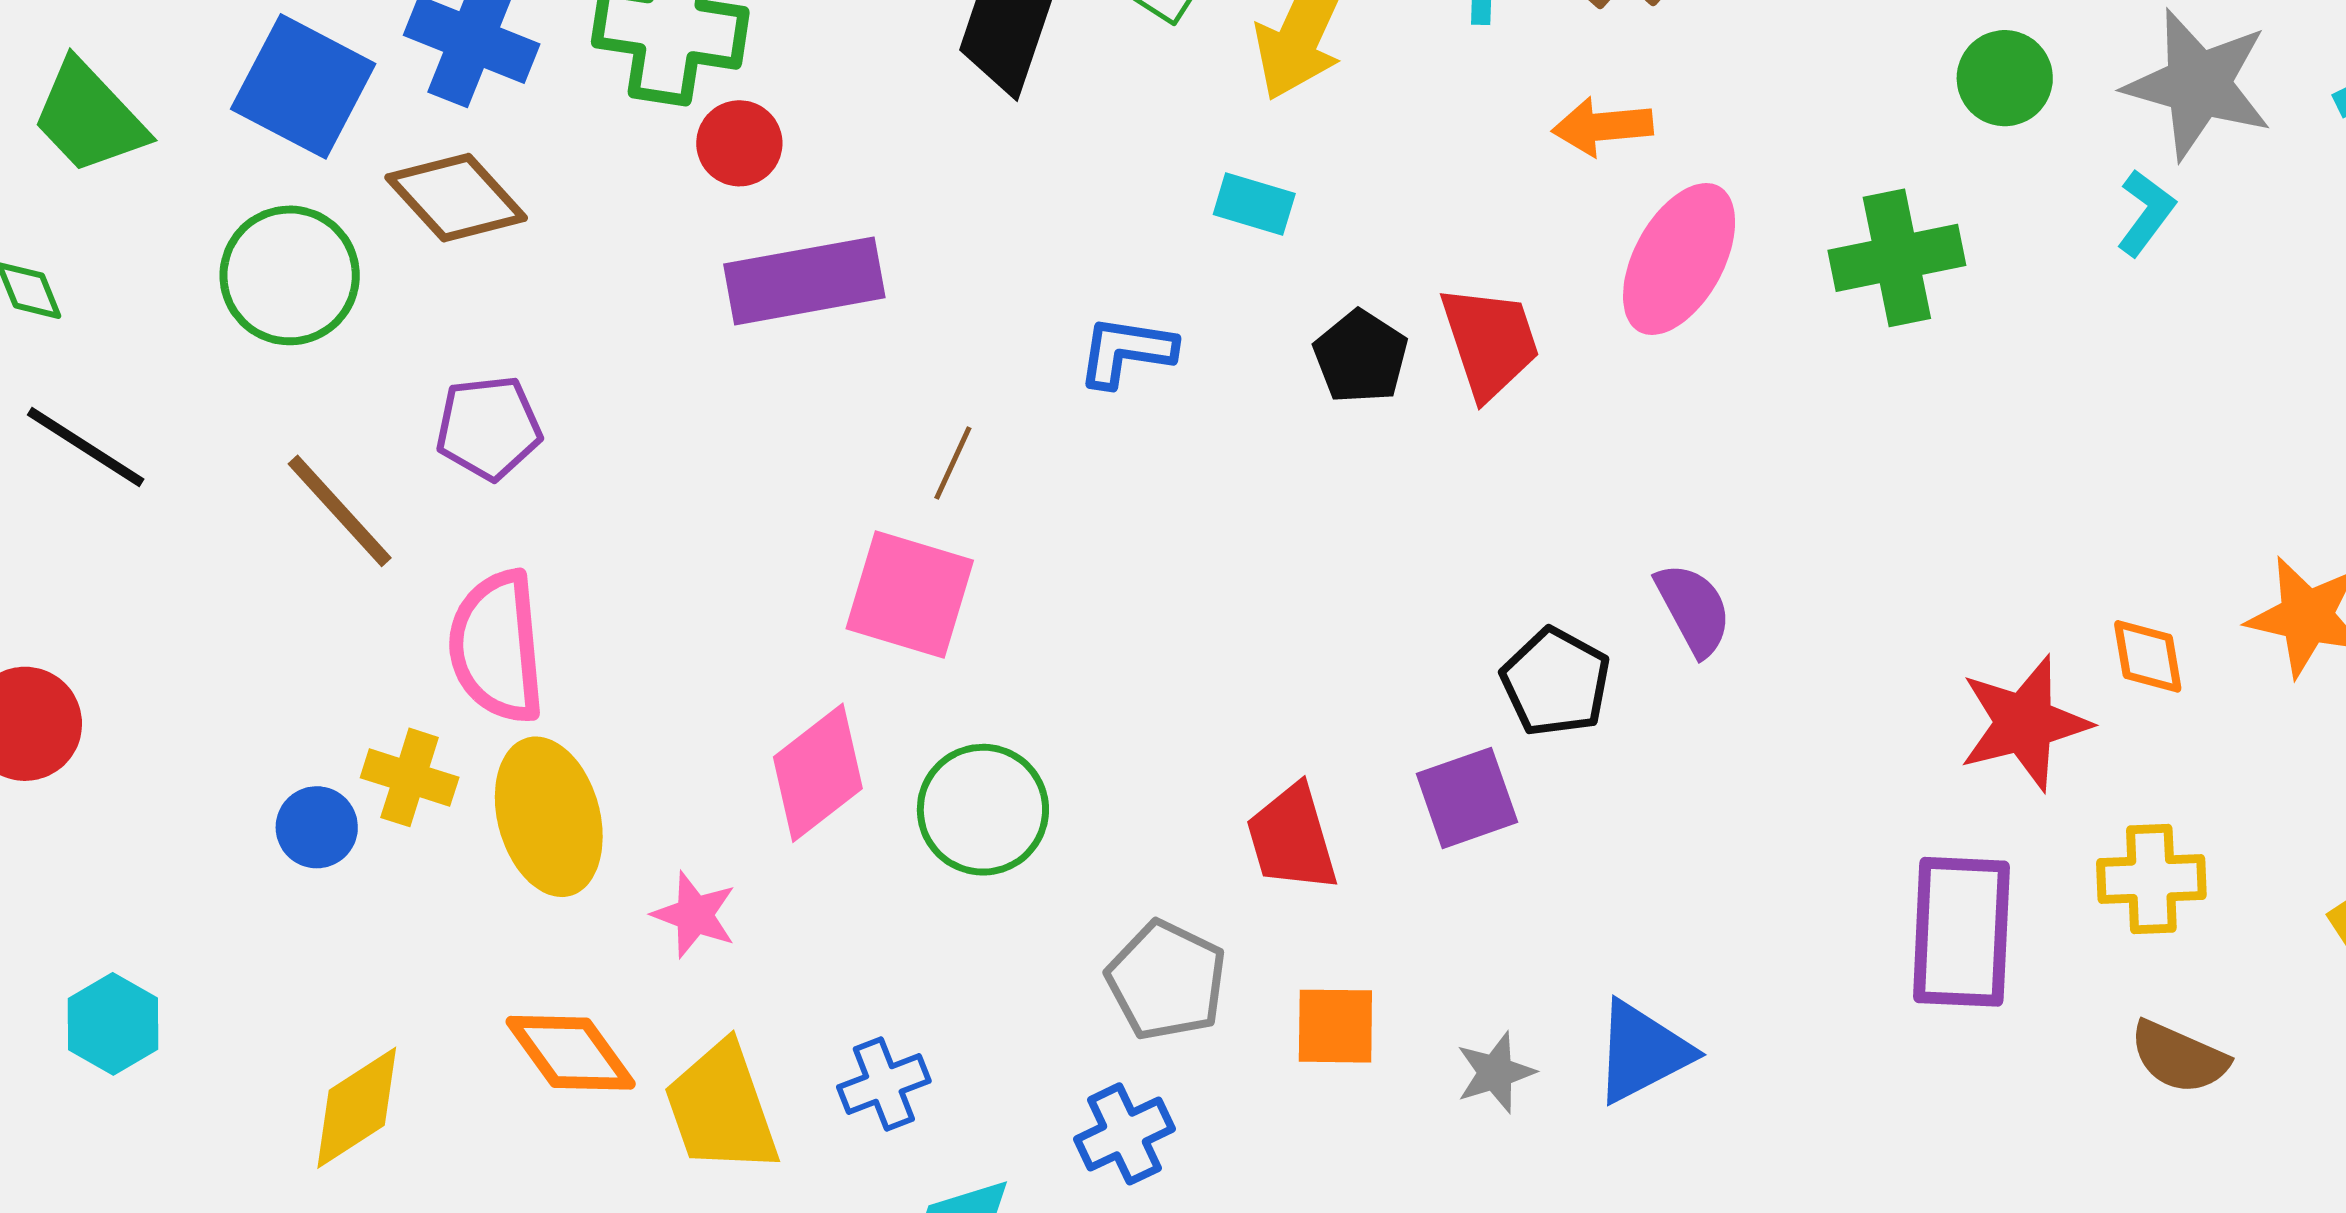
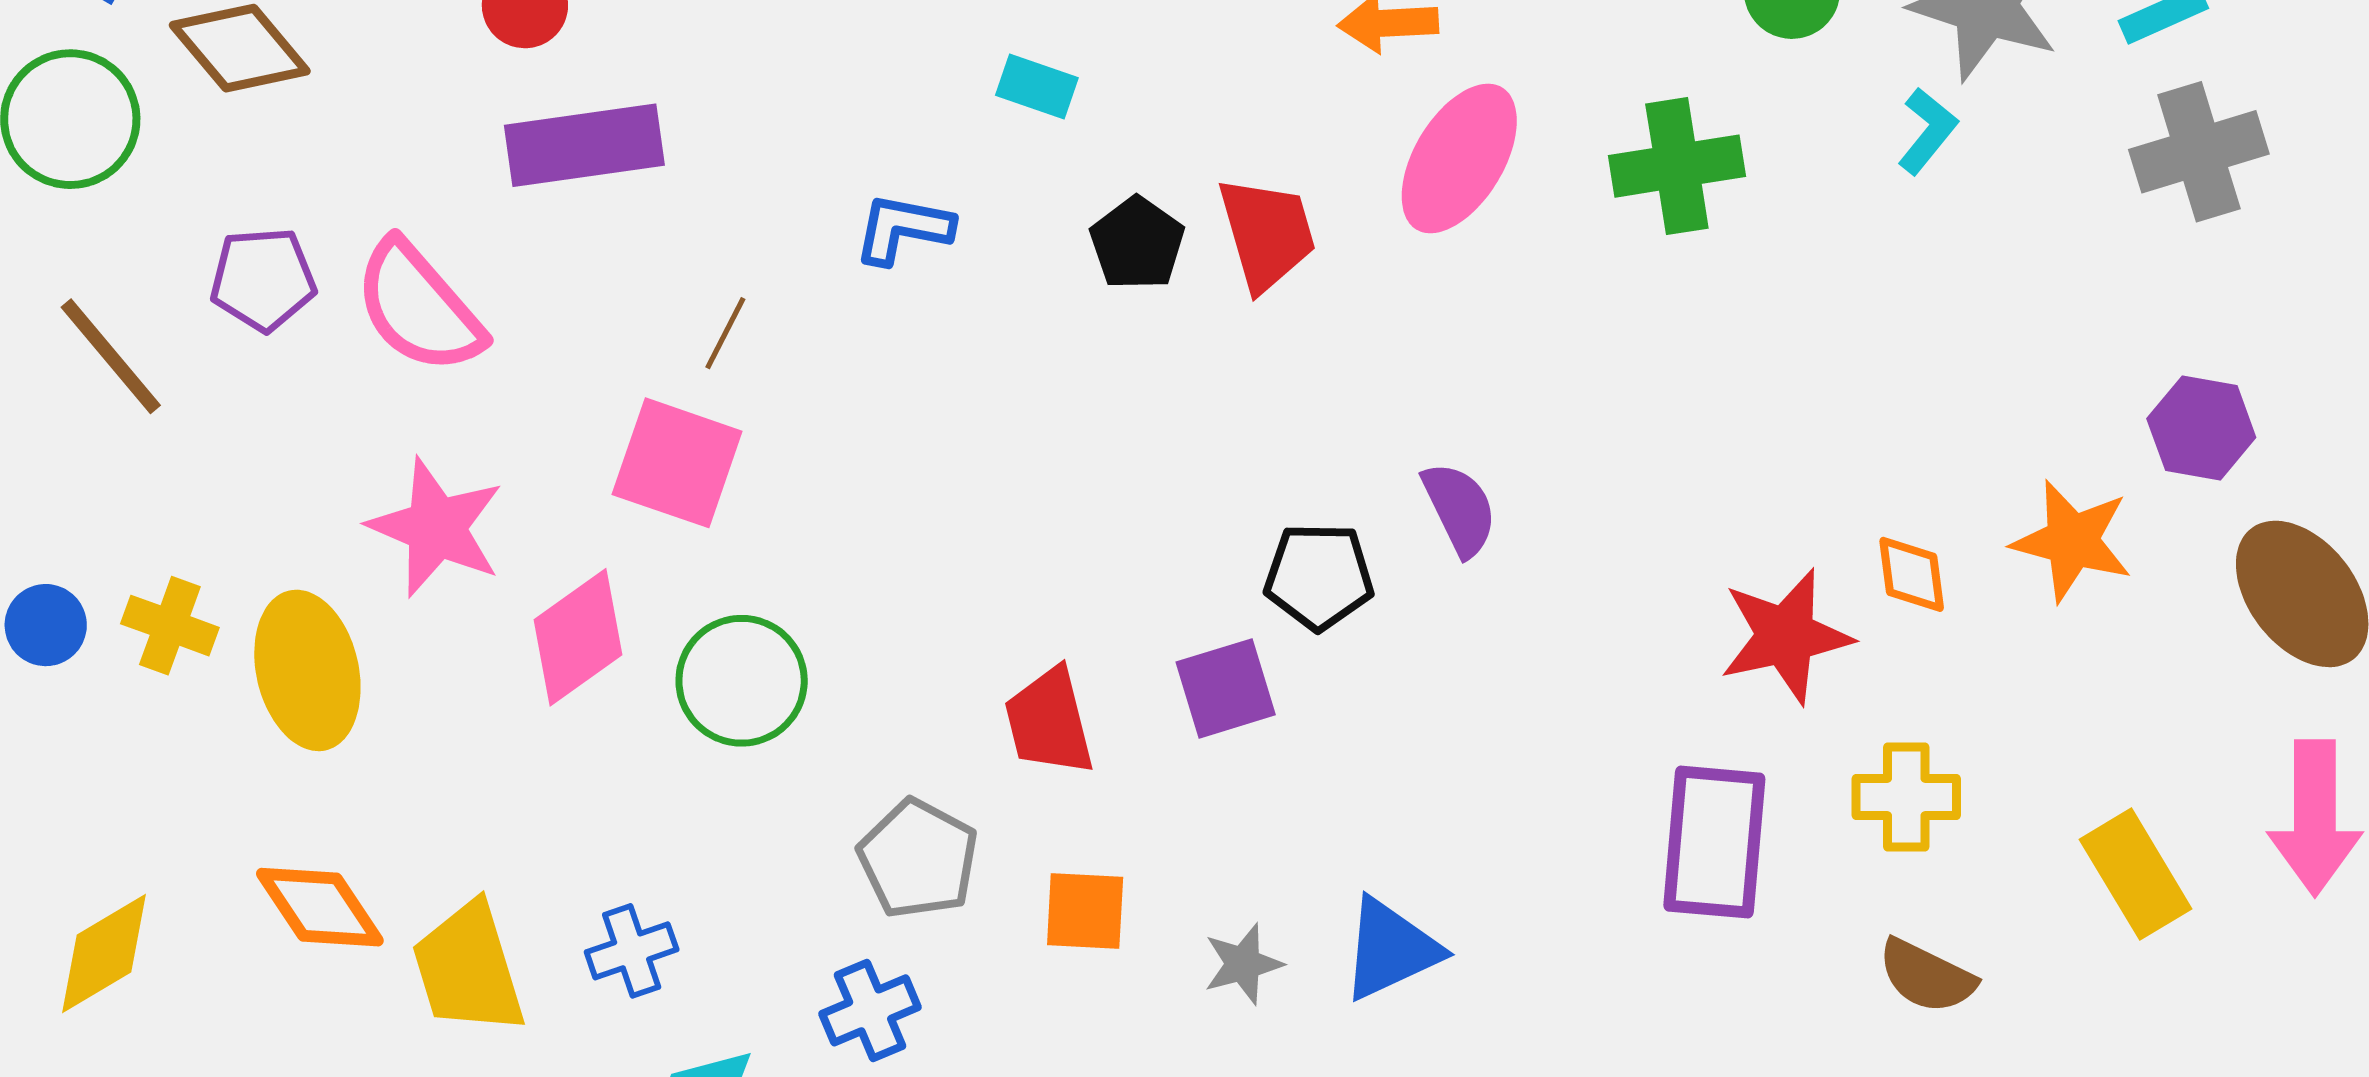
pink semicircle: (497, 647) -> (419, 307), moved, turned -38
black pentagon: (1556, 682) -> (1319, 576), turned -30
blue circle: (317, 827) -> (46, 625), moved
pink star: (694, 915) -> (436, 528), moved, size x1.6

